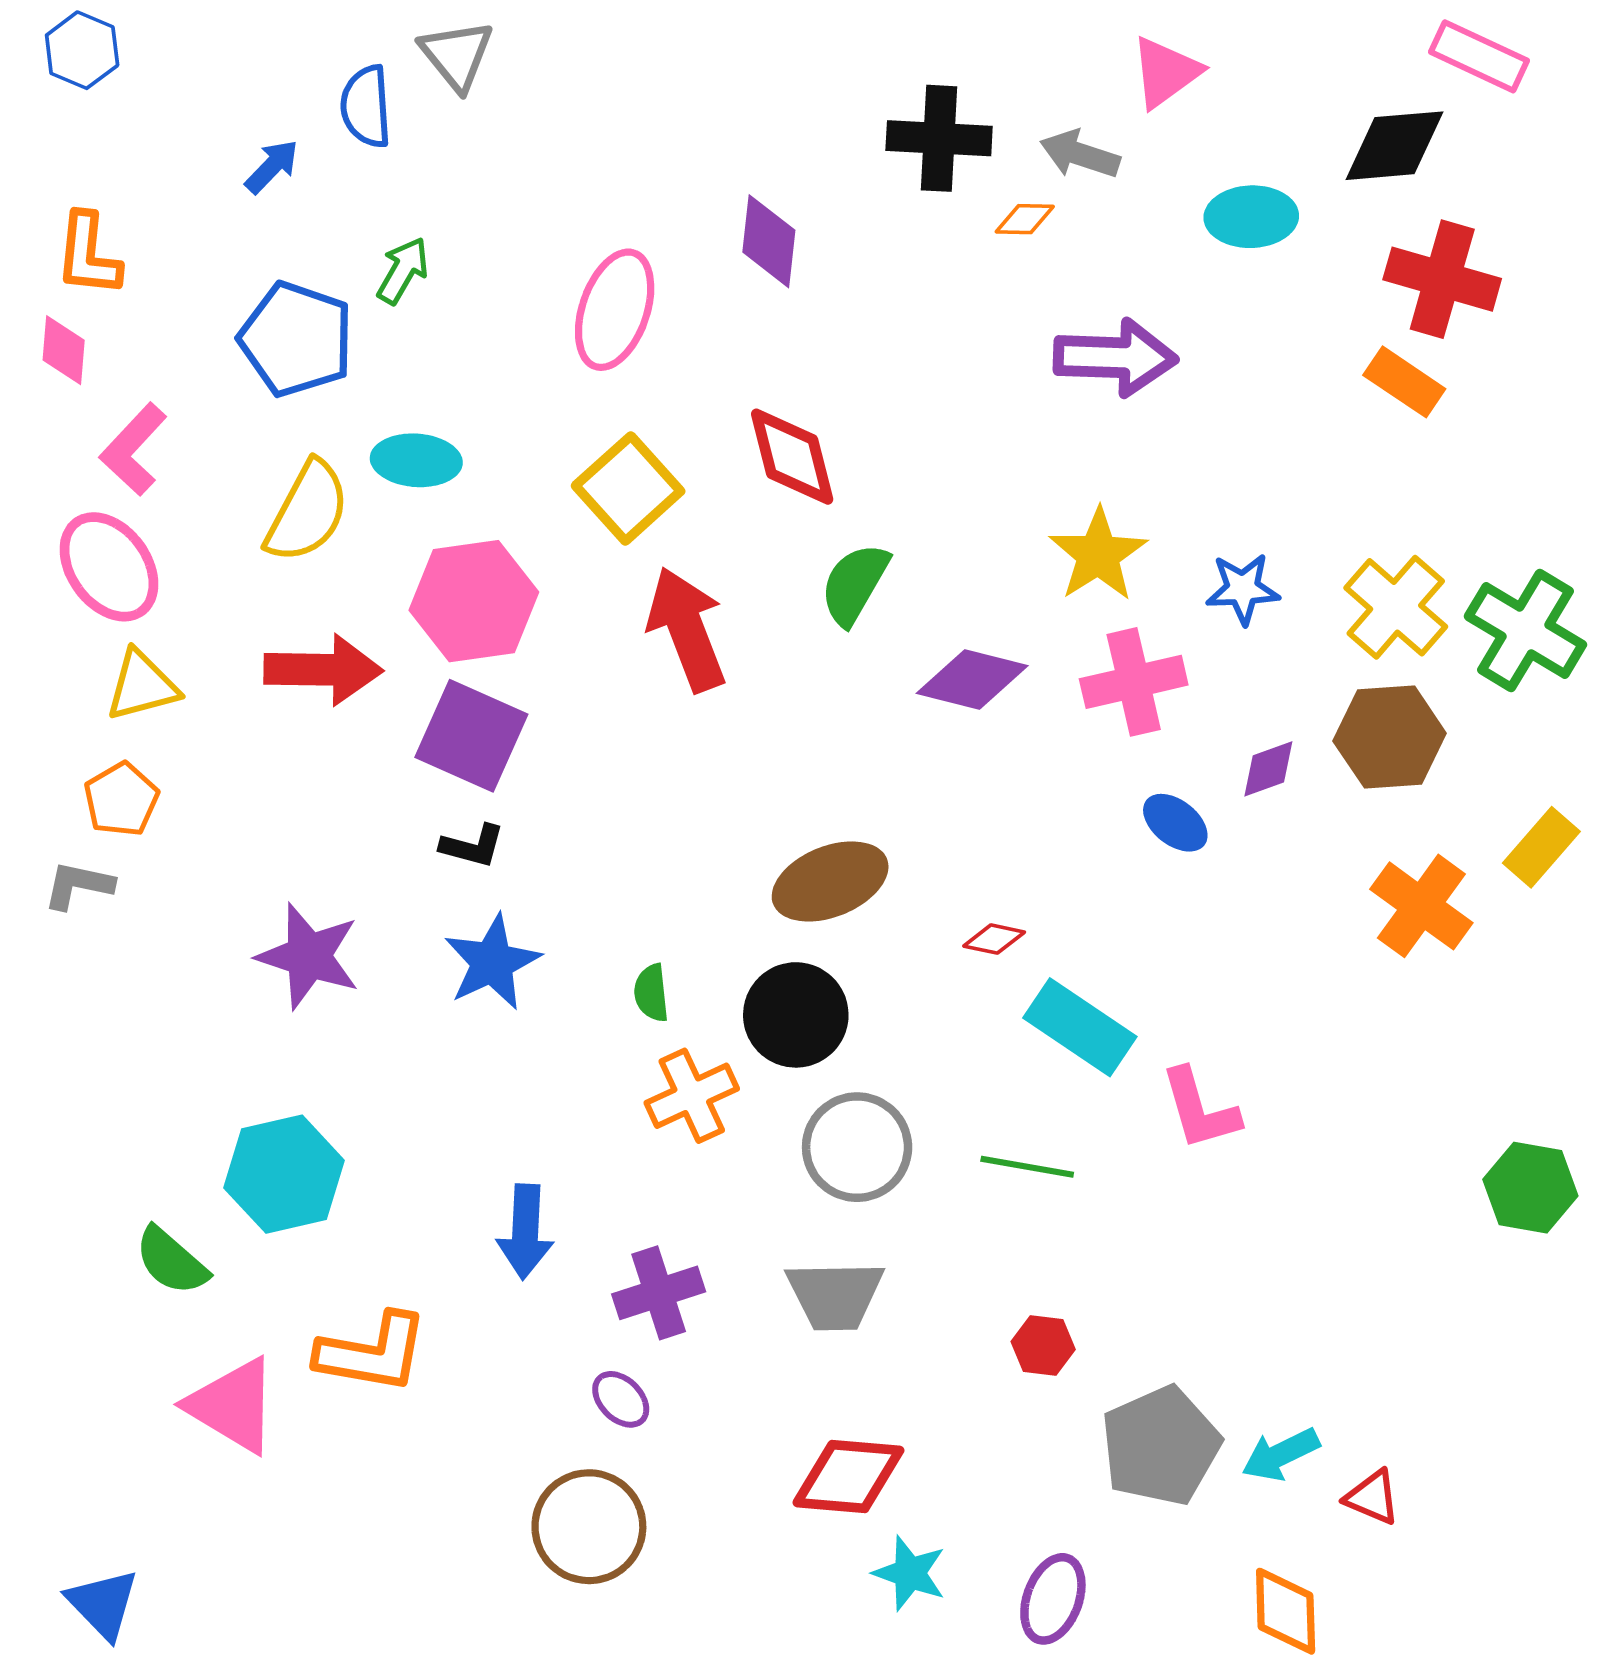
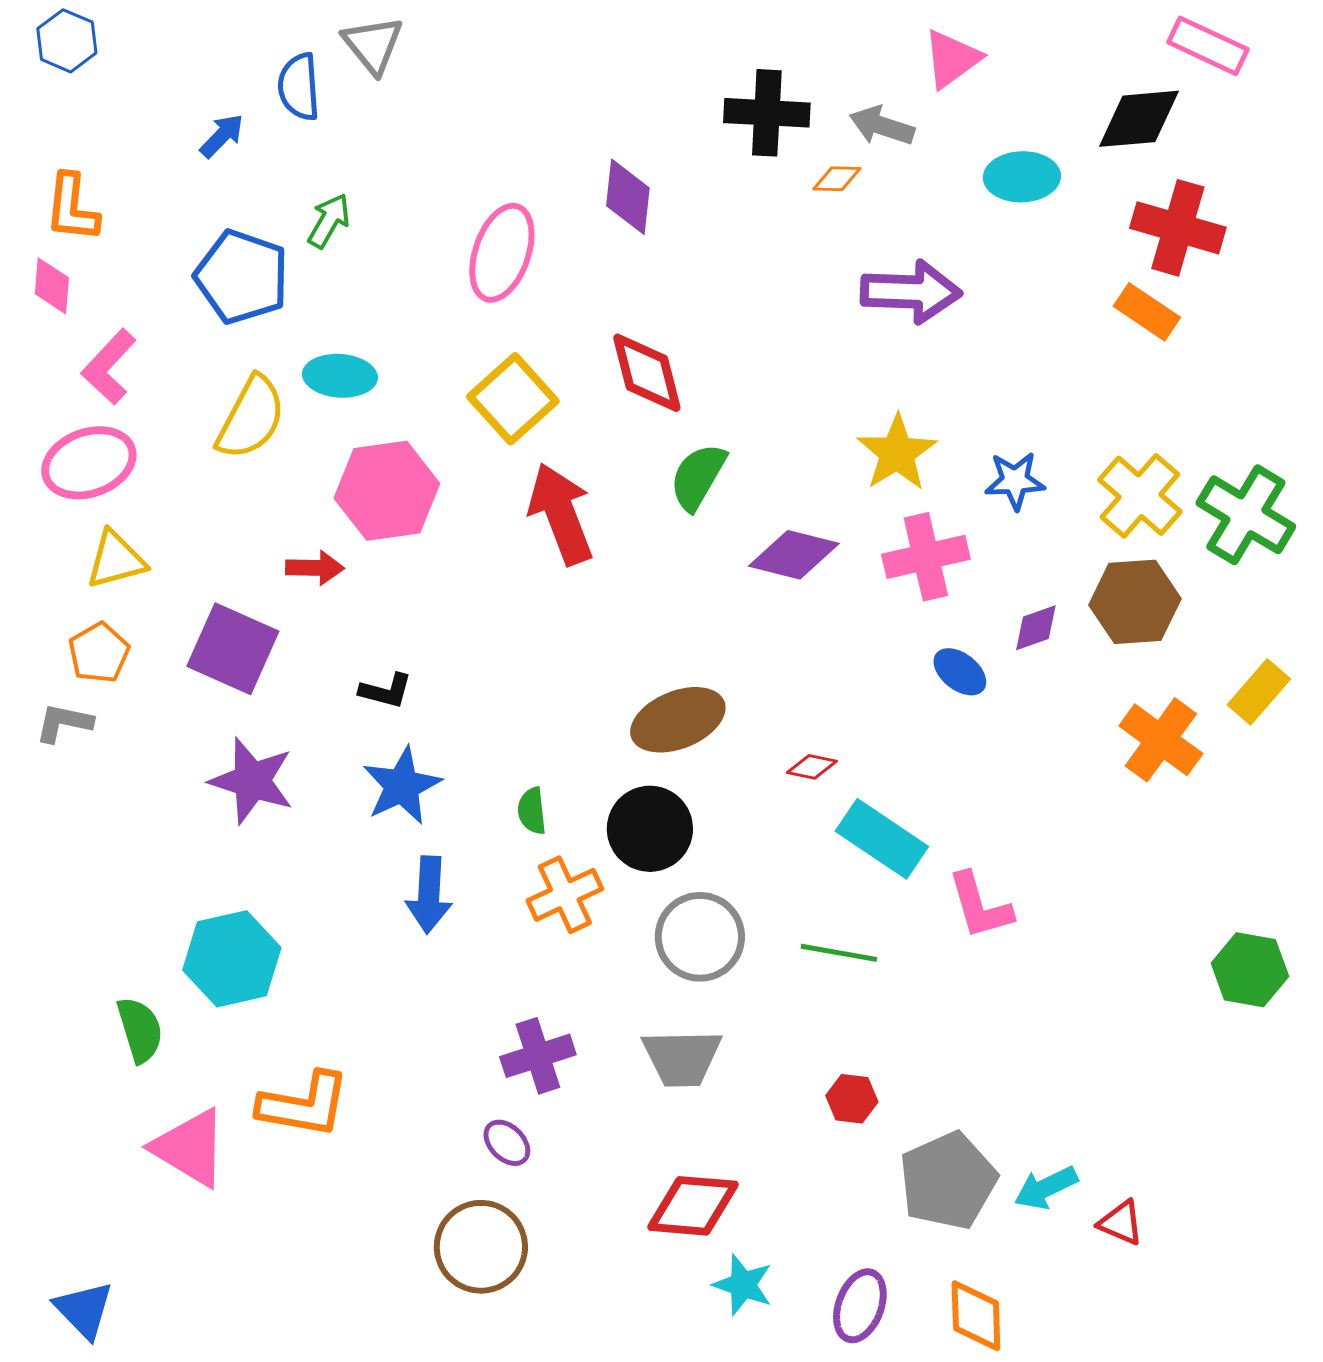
pink ellipse: (109, 567) -> (89, 463), turned -74
red arrow: (323, 670) -> (315, 568), moved, size x0.6
purple square: (471, 736) -> (233, 649), moved
blue arrow: (525, 1232) -> (429, 895), moved
green semicircle: (171, 1261) -> (140, 1030), turned -148
orange diamond: (1286, 1611) -> (976, 1316), moved

